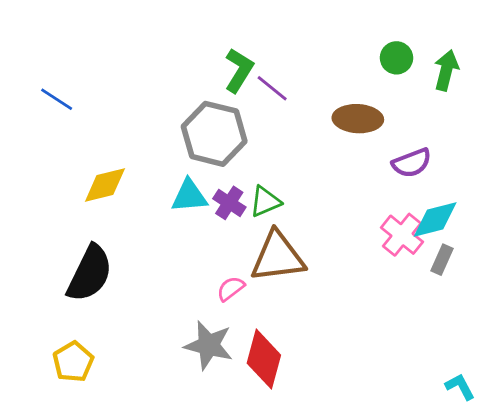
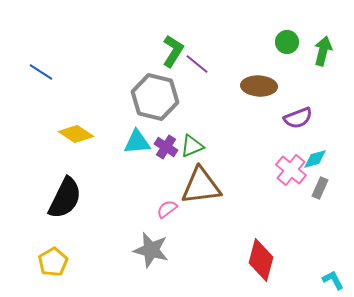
yellow diamond: (105, 185) -> (76, 134), turned 48
cyan diamond: (435, 220) -> (315, 159), size x0.7
red diamond: (264, 359) -> (261, 260), moved

